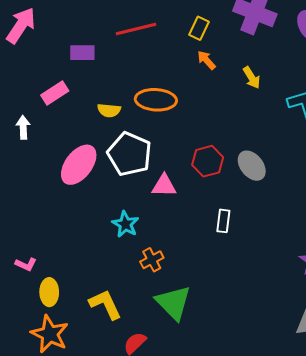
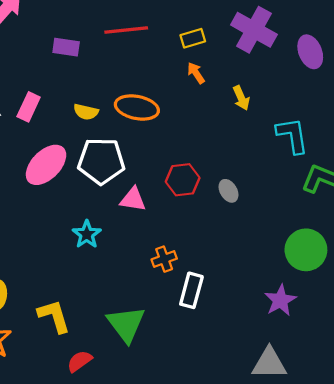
yellow rectangle: (199, 28) -> (193, 38), turned 40
pink rectangle: (55, 93) -> (29, 107), moved, turned -40
white pentagon: (130, 154) -> (101, 161), turned -30
gray ellipse: (252, 166) -> (228, 191), size x0.7
white rectangle: (223, 221) -> (191, 290), moved, size x1.4
orange cross: (152, 260) -> (164, 259), moved

